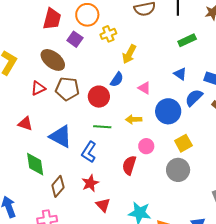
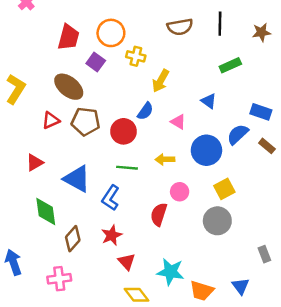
yellow cross: (108, 34) -> (136, 56), turned 35
blue triangle: (180, 74) -> (209, 101), moved
red triangle: (25, 124) -> (35, 163), turned -49

